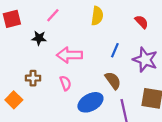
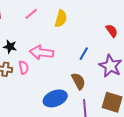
yellow semicircle: (97, 16) -> (61, 19), moved
black star: (39, 38) -> (10, 47), moved
pink semicircle: (65, 83) -> (24, 67), moved

